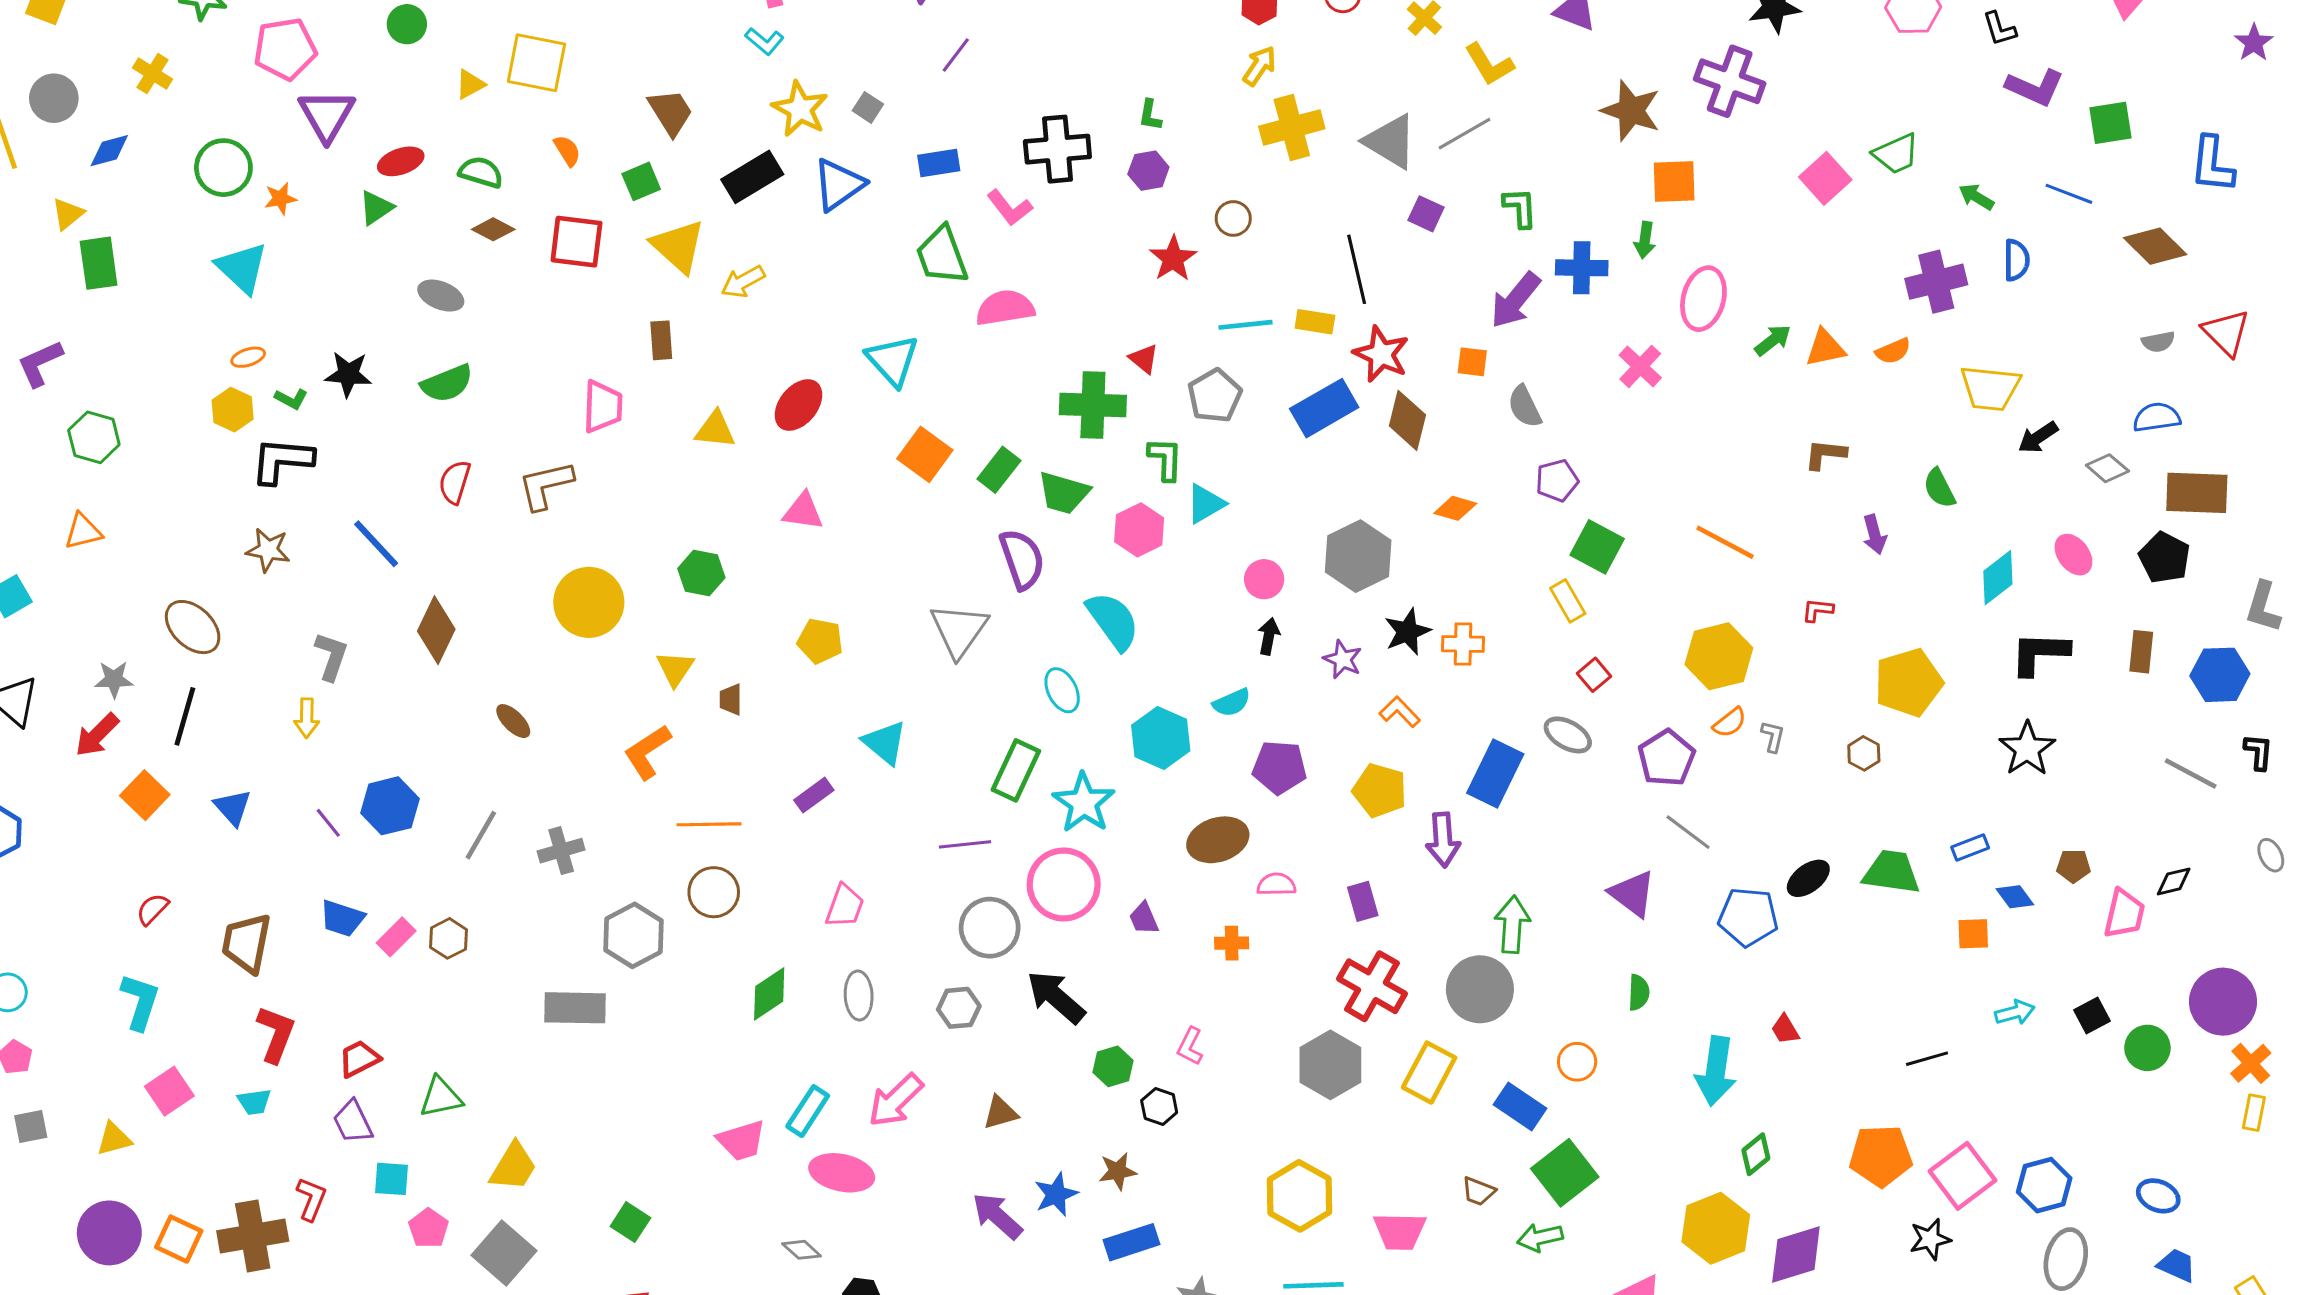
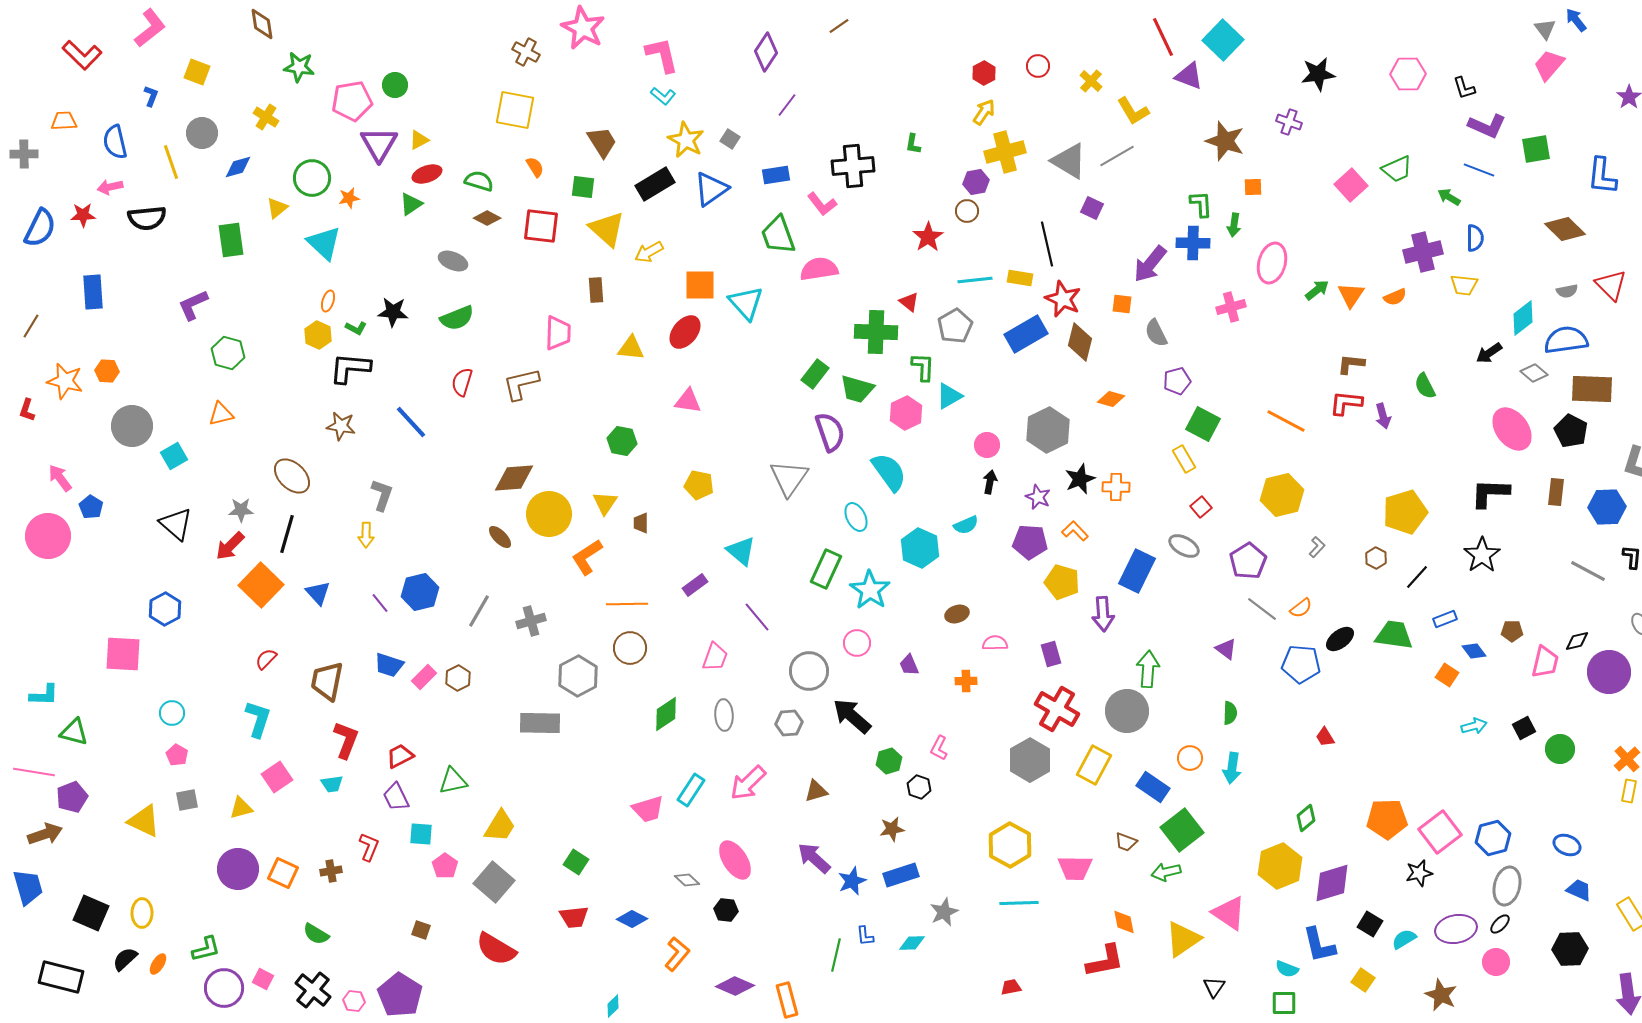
green circle: (407, 24) -> (395, 85), moved
purple cross: (1730, 81) -> (1289, 122), size x0.6
yellow triangle: (470, 84) -> (419, 140), moved
purple hexagon: (1148, 171) -> (976, 182), moved
green square: (641, 181) -> (583, 187), turned 30
orange square: (1674, 181) -> (1253, 187), size x0.6
blue line: (2069, 194) -> (1479, 170), moved
green L-shape: (1520, 208) -> (1201, 204), moved
yellow triangle: (68, 214) -> (277, 208), moved
orange triangle: (1825, 348) -> (1351, 295), turned -44
orange ellipse: (248, 357) -> (328, 301), turned -55
pink cross: (1640, 366) -> (1231, 307), turned 32
yellow trapezoid: (1990, 388) -> (1464, 285), moved, size x0.7
blue semicircle: (2157, 417) -> (1566, 340), size x1.4
orange square: (925, 454) -> (700, 285), moved, turned -36
pink ellipse: (2073, 555) -> (1512, 429), size x1.6
cyan diamond: (1998, 578) -> (1523, 318), moved
yellow circle: (589, 602) -> (549, 514), moved
red L-shape: (1818, 610) -> (1346, 403), moved, size x1.6
brown diamond: (436, 630) -> (514, 478), moved, turned 60
orange semicircle: (1730, 723) -> (1301, 608), moved
gray L-shape: (1773, 736) -> (1317, 547), turned 30
purple pentagon: (1279, 767) -> (1030, 542), moved
orange square: (145, 795) -> (261, 585), size x1.4
brown ellipse: (1218, 840) -> (957, 614), size x0.6
purple line: (965, 844) -> (757, 617), moved, turned 56
pink circle: (1064, 884) -> (857, 643), size x0.6
purple triangle: (1633, 894) -> (1226, 649), size x0.7
orange square: (1973, 934) -> (1447, 675), turned 35
purple circle: (2223, 1002) -> (1609, 672), moved
black line: (1927, 1059) -> (1417, 577), moved, turned -32
cyan arrow: (1716, 1071) -> (1232, 768), moved, size x0.7
pink ellipse: (842, 1173) -> (735, 860), moved, turned 45
blue star: (1056, 1194) -> (852, 881), moved
brown cross: (253, 1236) -> (331, 871), size x0.5

